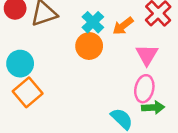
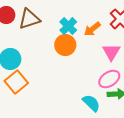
pink ellipse: (144, 89) -> (109, 79), turned 45

